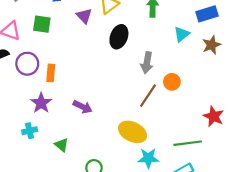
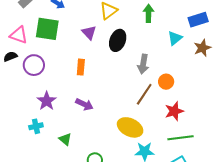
purple triangle: (84, 16) -> (89, 33), moved
green square: (42, 24) -> (47, 29), size x1.4
orange rectangle: (51, 73) -> (81, 67), moved
red star: (214, 116) -> (174, 111), moved, turned 30

